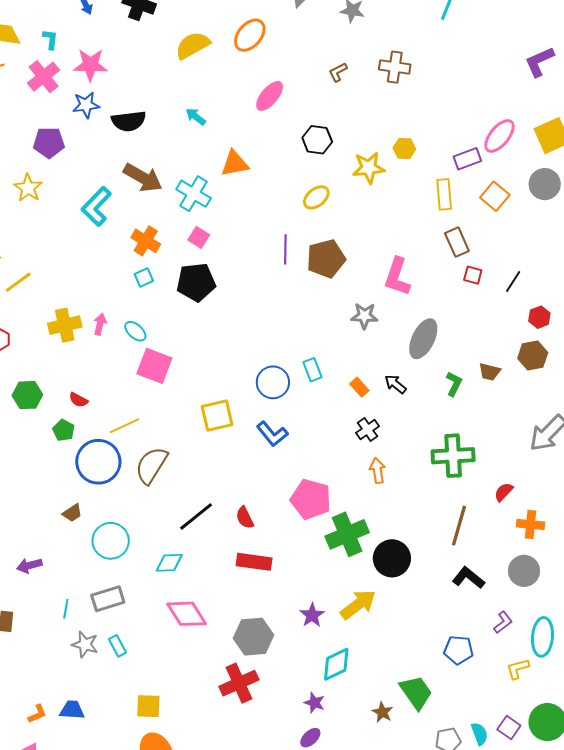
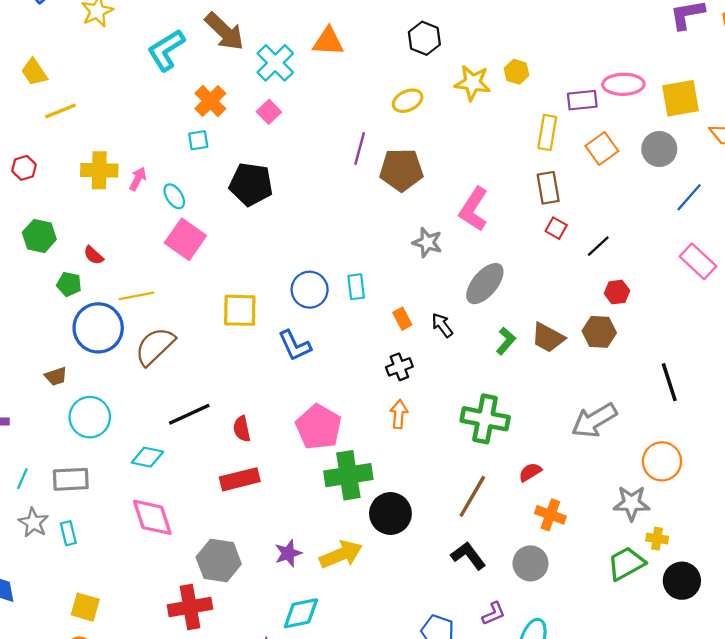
pink ellipse: (499, 136) -> (623, 84), turned 36
black pentagon: (196, 282) -> (251, 184), moved
brown trapezoid: (490, 372) -> (548, 338), size x1.4
green pentagon: (64, 430) -> (69, 284), turned -30
red rectangle: (254, 562) -> (240, 479), turned -36

